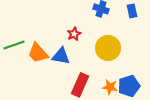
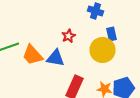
blue rectangle: (132, 11) -> (112, 34), moved

